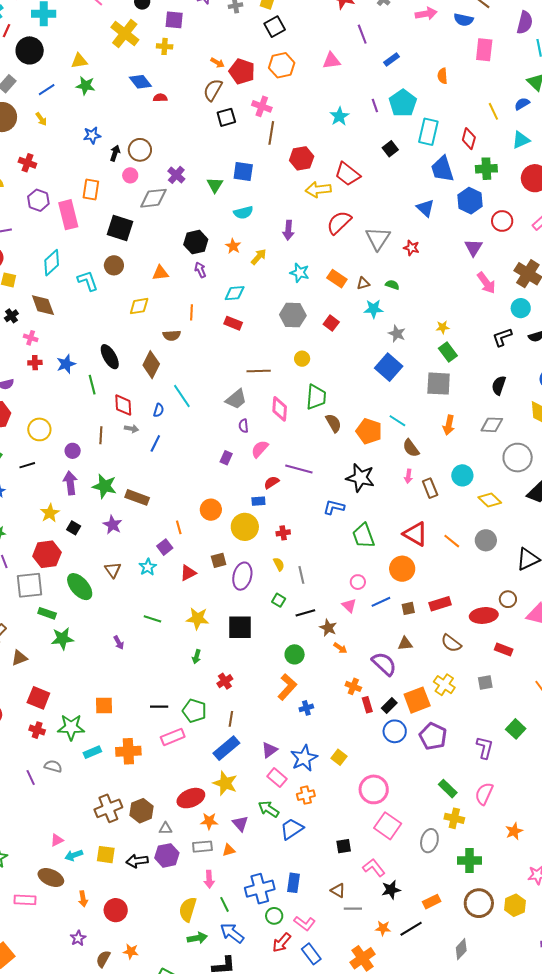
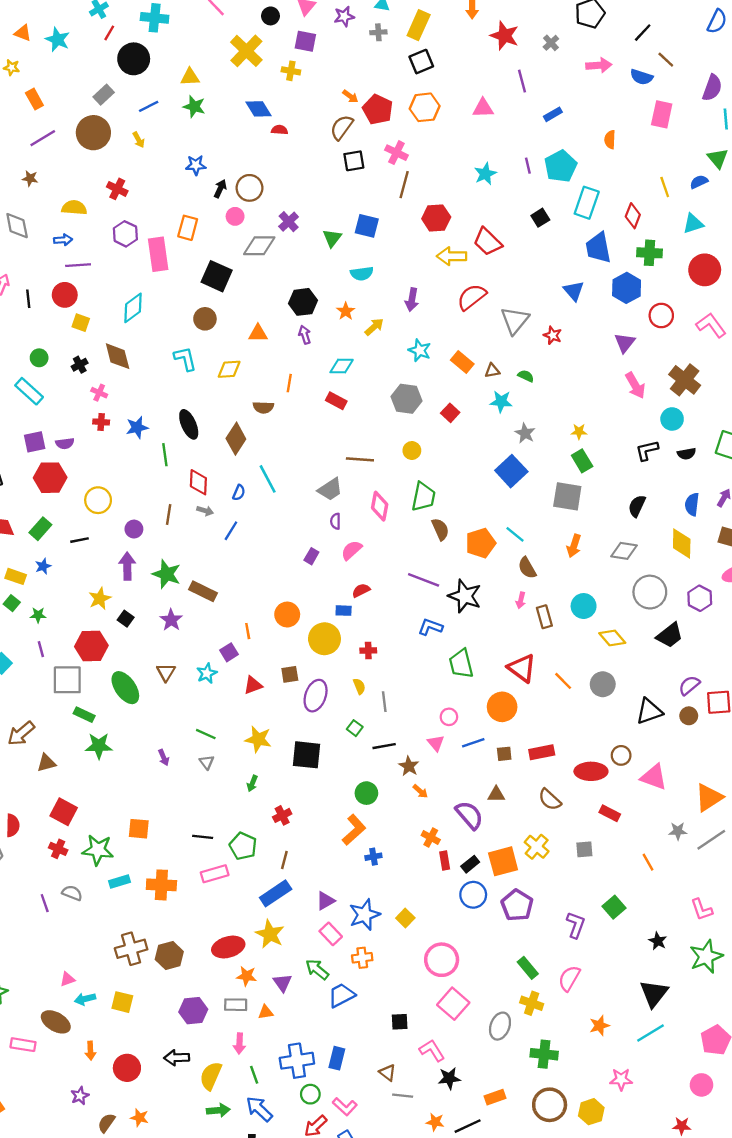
cyan L-shape: (88, 281) -> (185, 359), moved
orange pentagon: (369, 431) -> (481, 543), turned 30
purple line: (299, 469) -> (424, 580), moved
gray triangle: (165, 828) -> (207, 762), moved, turned 48
black arrow: (137, 861) -> (177, 1058), moved

